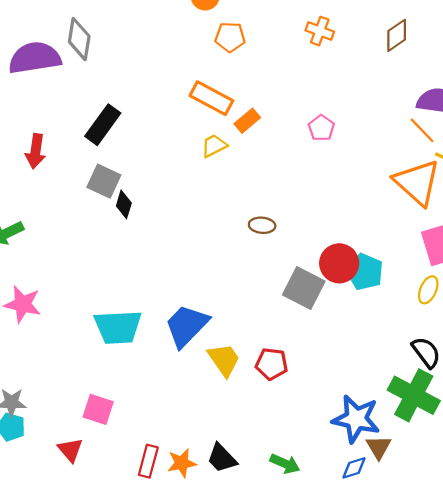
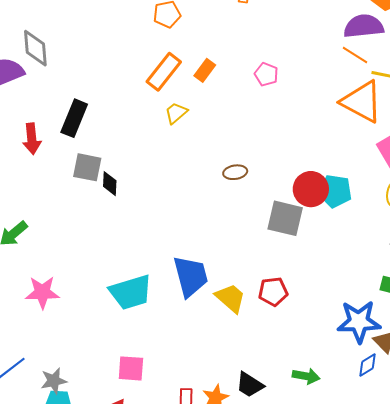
orange rectangle: (211, 98) -> (164, 72), turned -66
orange rectangle: (247, 121) -> (205, 70), moved
red arrow: (36, 151) -> (32, 139), moved
blue trapezoid: (187, 326) -> (191, 276), turned 135

